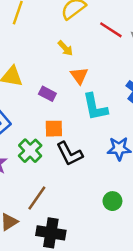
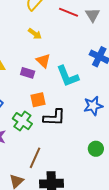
orange triangle: (79, 76) -> (43, 61), moved
black L-shape: (70, 154) -> (54, 117), turned -50

